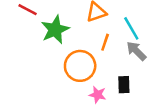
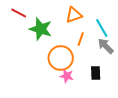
green star: (55, 30) -> (41, 29), turned -30
pink star: (98, 95) -> (67, 76), moved

